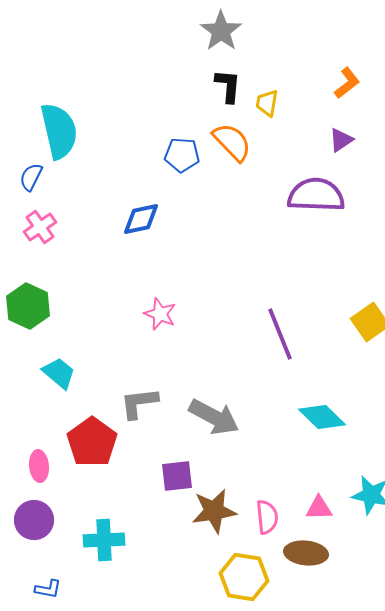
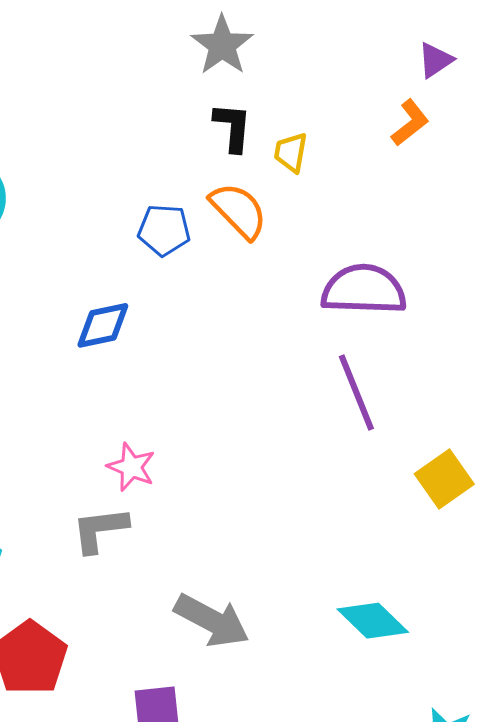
purple triangle: (341, 140) -> (435, 60), moved
purple line: (280, 334) -> (356, 392), moved
gray L-shape: (139, 403) -> (100, 530), moved

